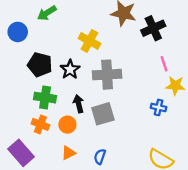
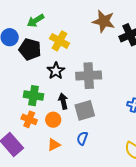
yellow cross: (89, 41) -> (59, 41), moved
black pentagon: (40, 65) -> (30, 49), moved
blue semicircle: (100, 157) -> (82, 138), moved

